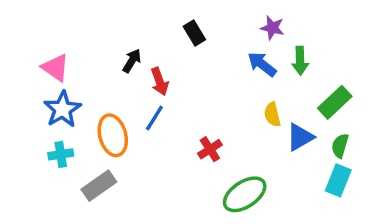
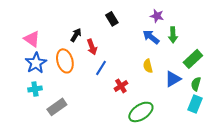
yellow semicircle: (272, 114) -> (148, 66), moved
blue line: (154, 118) -> (101, 68), moved
orange ellipse: (113, 135) -> (65, 61), moved

